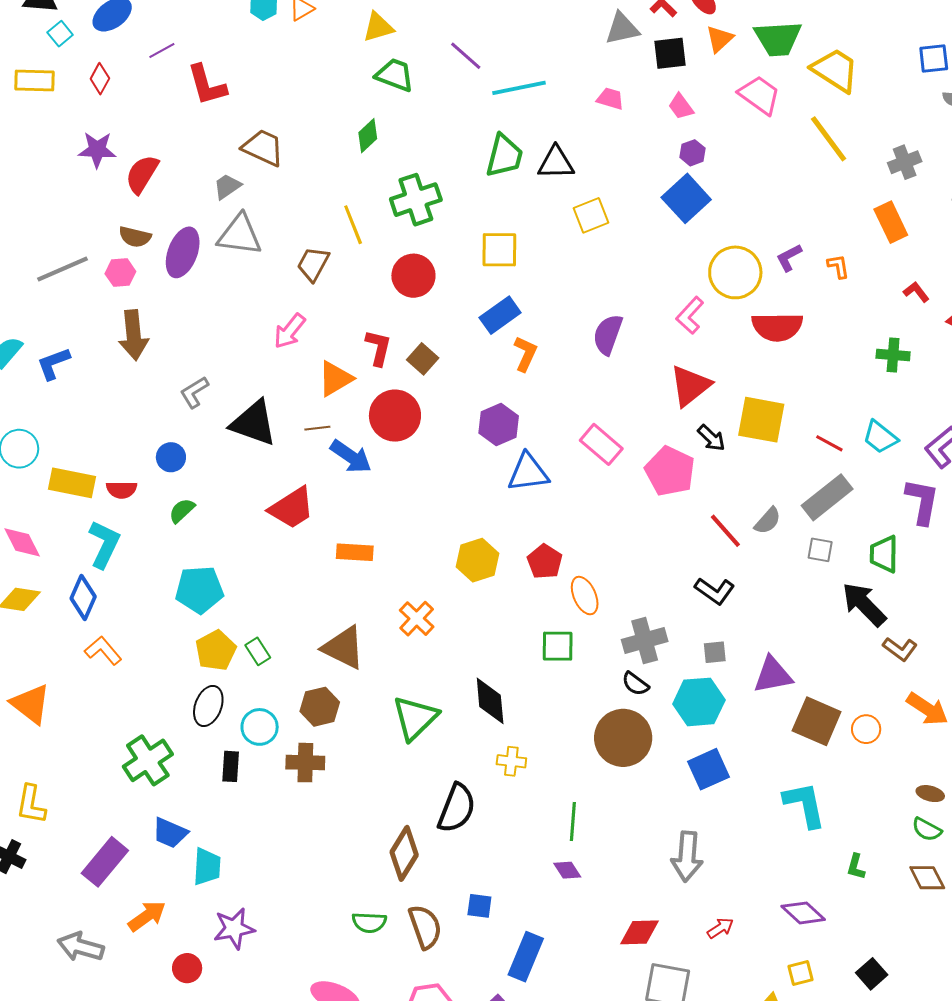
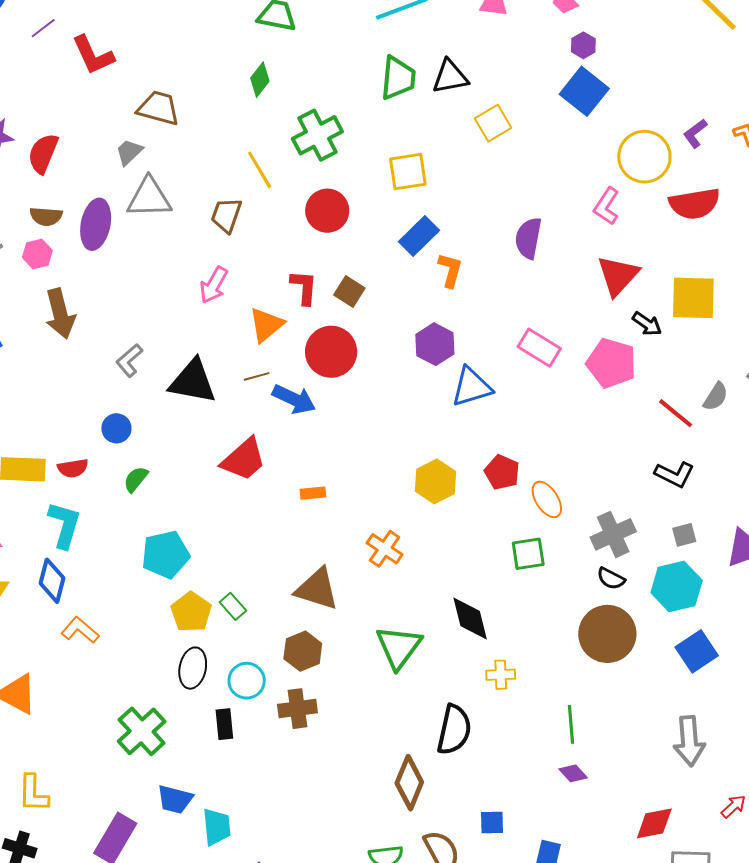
orange rectangle: (355, 552) -> (313, 493), size x0.7

